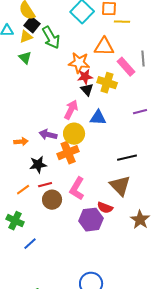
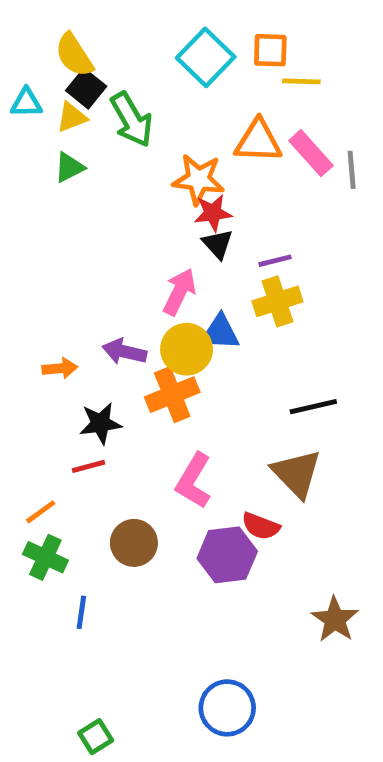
green triangle: (25, 58) -> (69, 167), turned 48
pink rectangle: (126, 67) -> (311, 153), moved
yellow cross: (107, 83) -> (277, 301), moved, turned -36
purple line: (140, 112) -> (275, 261), moved
blue triangle: (98, 118) -> (220, 332), moved
red line: (45, 185) -> (88, 466), moved
orange line: (23, 190) -> (41, 512), moved
brown circle: (52, 200) -> (134, 543), moved
brown star: (140, 220) -> (335, 619), moved
blue line: (30, 244) -> (81, 612), turned -40

